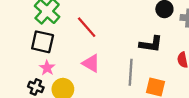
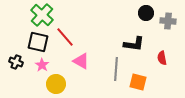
red line: (87, 27) -> (65, 37), moved
black cross: (36, 87) -> (16, 62), moved

